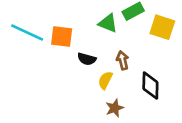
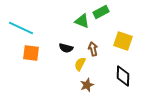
yellow square: (162, 27) -> (123, 41), moved
orange square: (62, 36) -> (31, 53), moved
black diamond: (150, 86) -> (123, 76), moved

